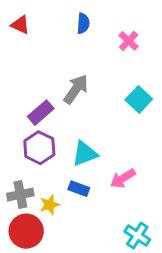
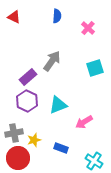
cyan square: (139, 99) -> (95, 68), turned 30
blue rectangle: (79, 189) -> (61, 148), moved

